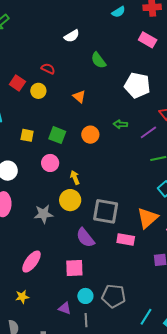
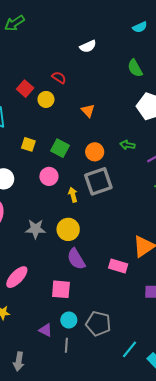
green semicircle: (98, 60) -> (135, 68), moved
yellow circle: (70, 200) -> (68, 229), moved
gray square: (106, 211) -> (98, 181), moved, turned -36

